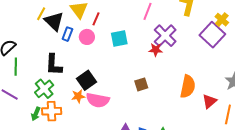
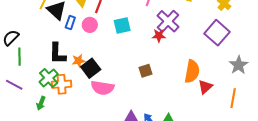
purple square: (212, 35) -> (217, 33), moved
orange star: (78, 96) -> (79, 61), moved
red triangle: (209, 101) -> (205, 87), moved
orange cross: (52, 111) -> (62, 84), moved

